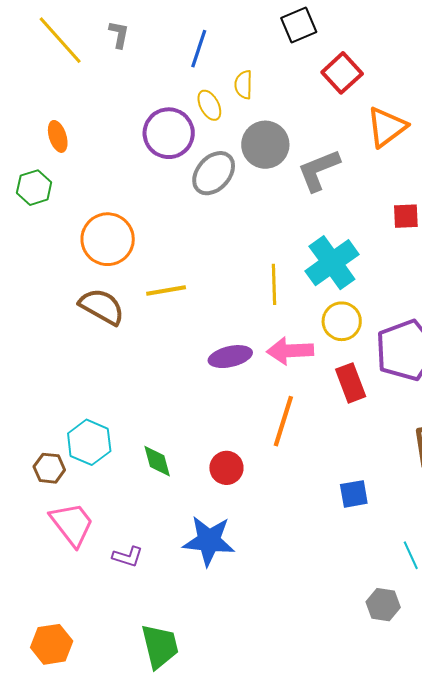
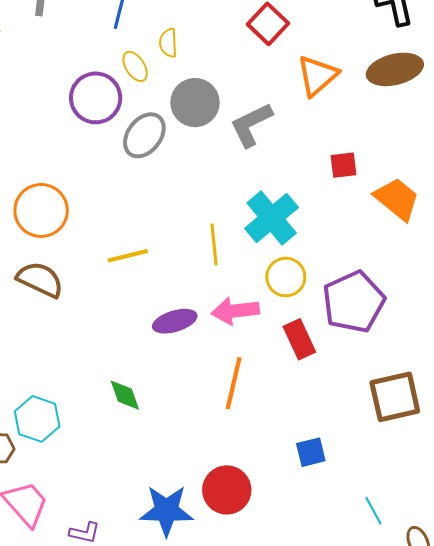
yellow line: (166, 291) -> (128, 256), moved
green diamond: (157, 461) -> (125, 395), moved
red circle: (226, 468) -> (227, 490), moved, size x1.4

